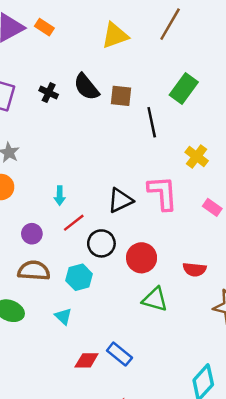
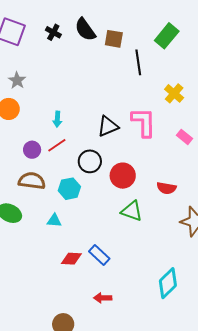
red line: (74, 223) -> (57, 145), moved
cyan triangle: (63, 316) -> (54, 221), turned -42

